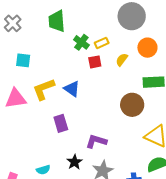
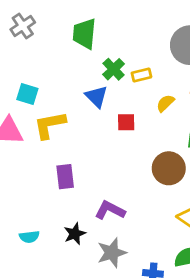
cyan square: (23, 60) -> (27, 94), moved
red square: (95, 62) -> (126, 122), moved
blue triangle: (72, 89) -> (96, 96), moved

